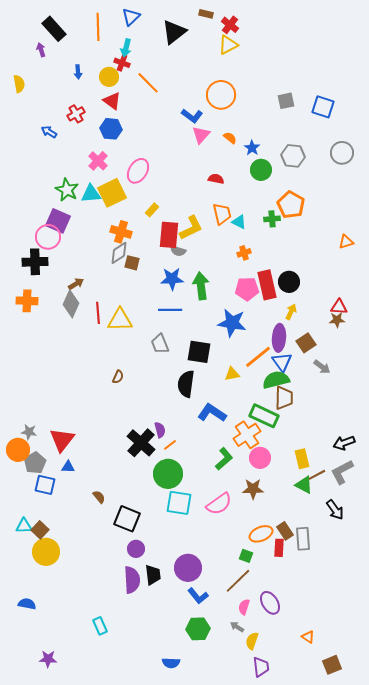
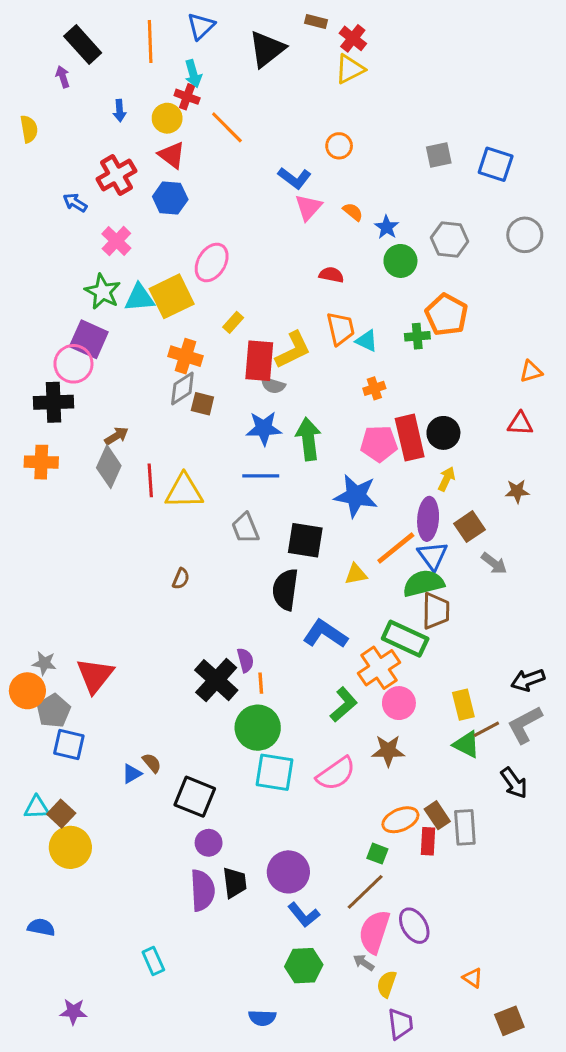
cyan arrow: (126, 48) -> (193, 74), turned -30
orange circle: (221, 95) -> (339, 146), size x0.6
red cross: (76, 114) -> (116, 175), size x1.4
pink cross: (98, 161) -> (116, 241), moved
red triangle: (339, 307) -> (520, 424), moved
orange line: (170, 445) -> (261, 683), turned -56
blue triangle: (68, 467) -> (132, 774), moved, turned -32
pink semicircle: (244, 607) -> (374, 932), size x1.8

